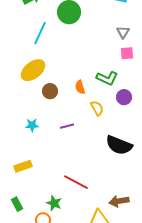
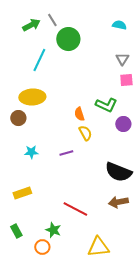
yellow ellipse: (33, 70) -> (32, 97), turned 35
brown circle: (50, 91) -> (18, 118), moved
yellow semicircle: (97, 108) -> (85, 133), moved
brown arrow: (119, 201) -> (118, 202), moved

